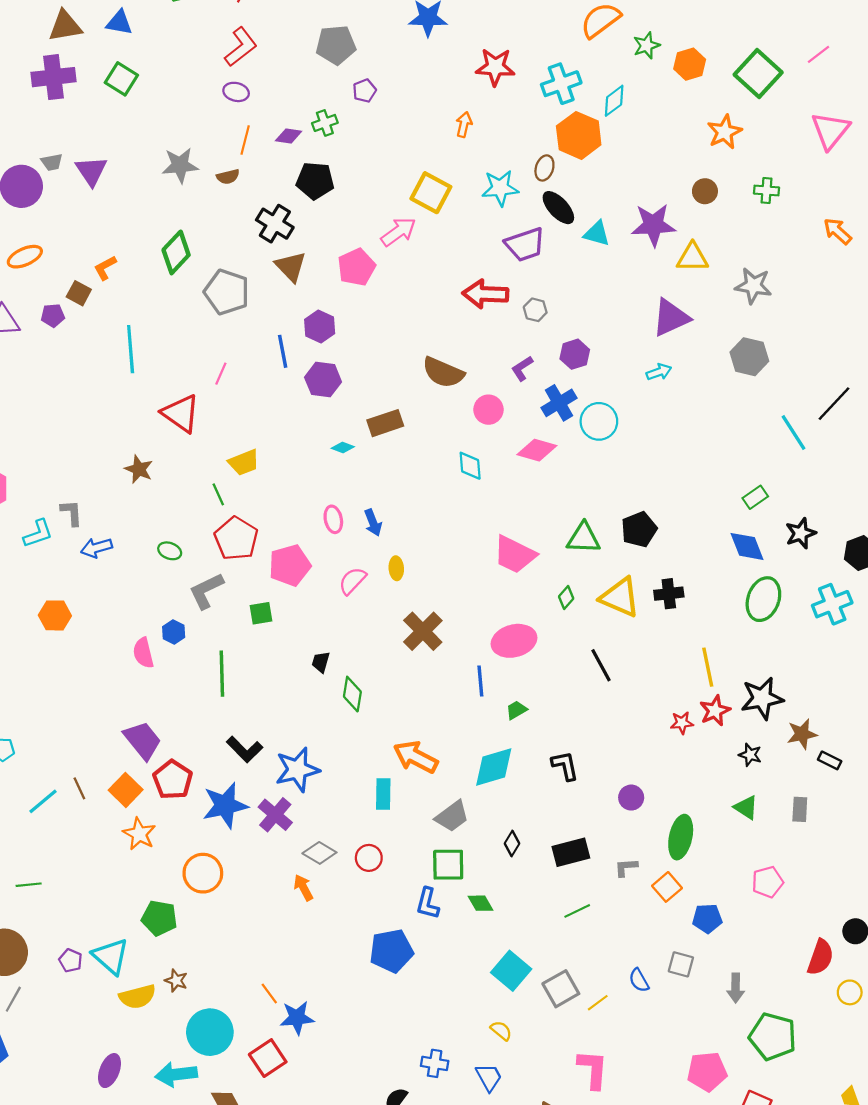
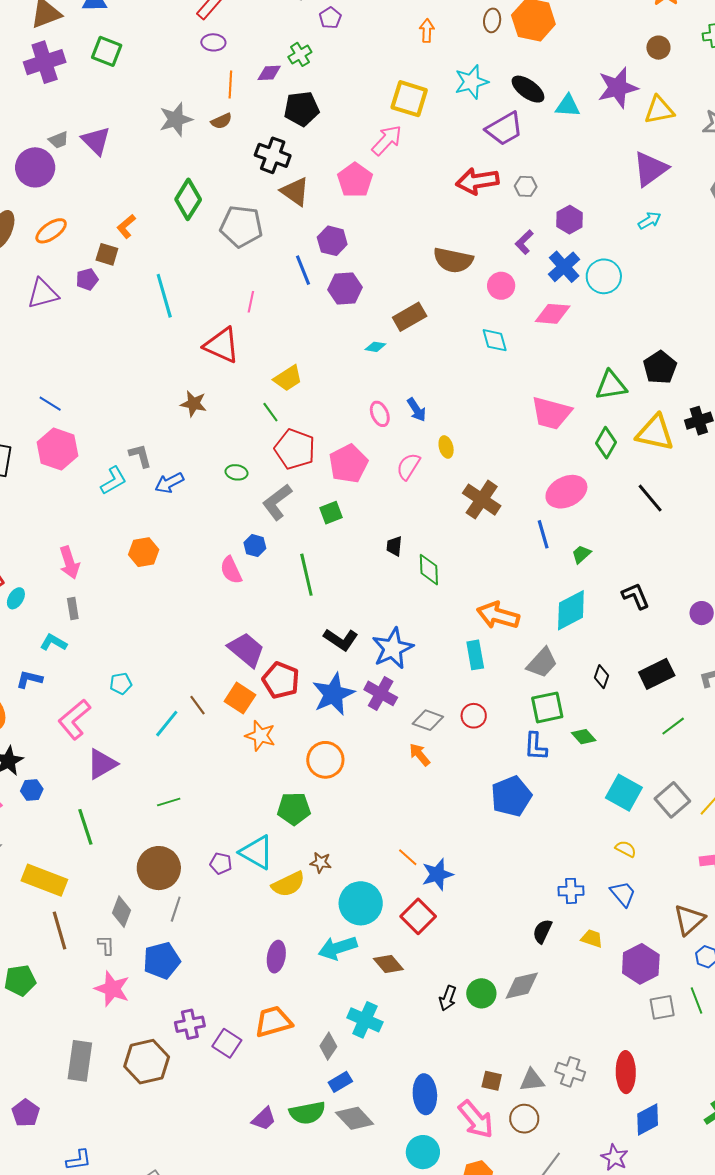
brown ellipse: (544, 168) -> (492, 20), moved
green diamond: (566, 597) -> (606, 443), size x1.4

